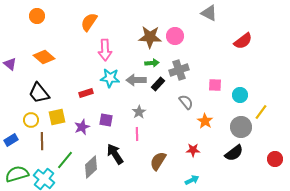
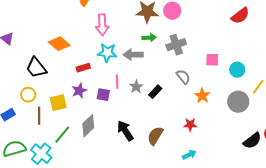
orange diamond: (44, 57) -> (59, 44), moved
black rectangle: (158, 84) -> (155, 92), moved
yellow square: (57, 117) -> (58, 103), moved
purple star: (82, 127) -> (79, 91), moved
pink line: (137, 134) -> (117, 82), moved
black semicircle: (234, 153) -> (252, 141), moved
black arrow: (115, 154) -> (125, 131), moved
gray diamond: (91, 167) -> (88, 126), moved

